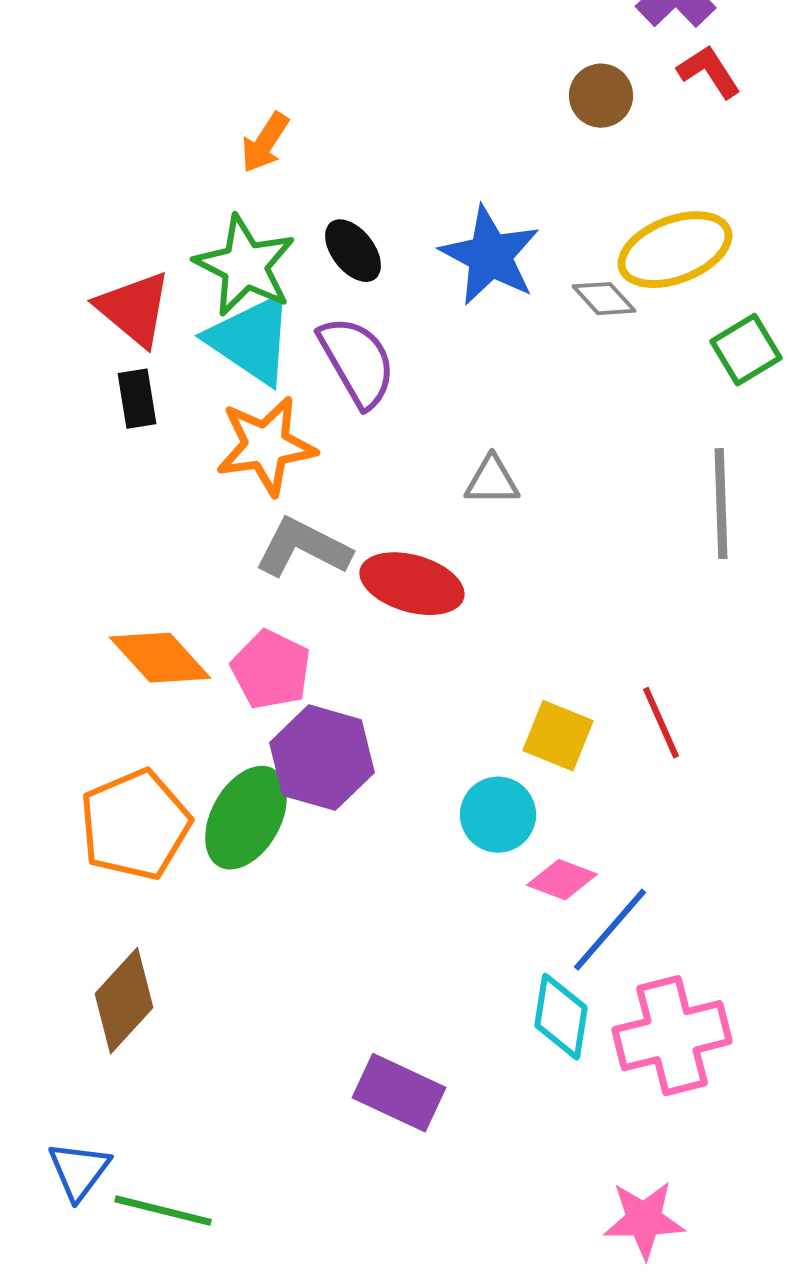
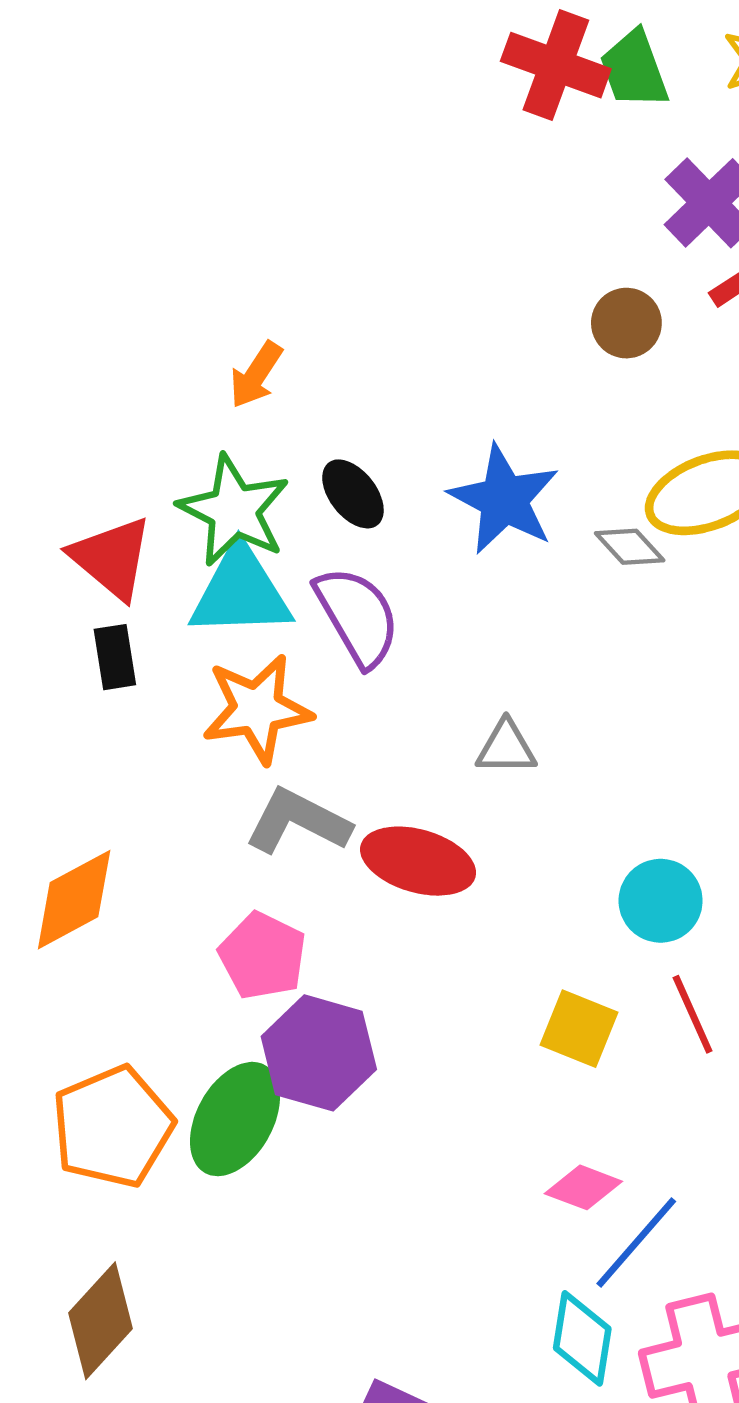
cyan triangle: (251, 340) -> (241, 592), turned -36
orange diamond: (160, 658) -> (74, 900), moved, turned -76
cyan circle: (498, 815) -> (661, 901), moved

